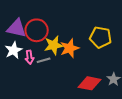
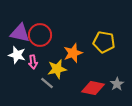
yellow star: (54, 45) -> (57, 69), moved
white star: (14, 50) -> (17, 55), turned -30
gray line: (44, 60) -> (47, 83), moved, turned 56

